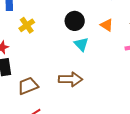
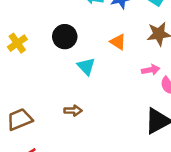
black circle: (75, 21) -> (65, 37), moved
brown arrow: (71, 79) -> (73, 111), size x0.6

